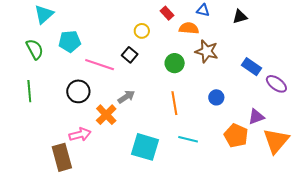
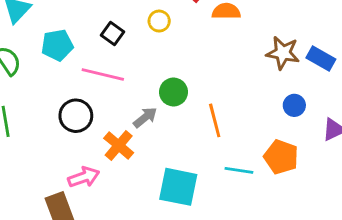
brown star: (207, 51) -> (283, 53), moved
black square: (130, 55) -> (113, 33), moved
green circle: (175, 63) -> (173, 92), moved
blue circle: (216, 97) -> (294, 105), moved
orange pentagon: (236, 136) -> (281, 157), moved

